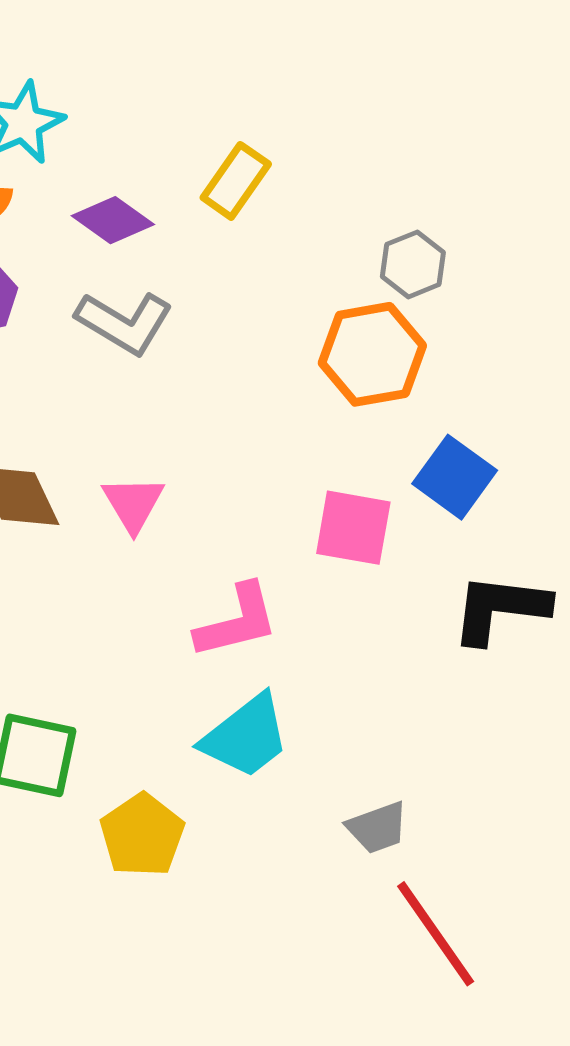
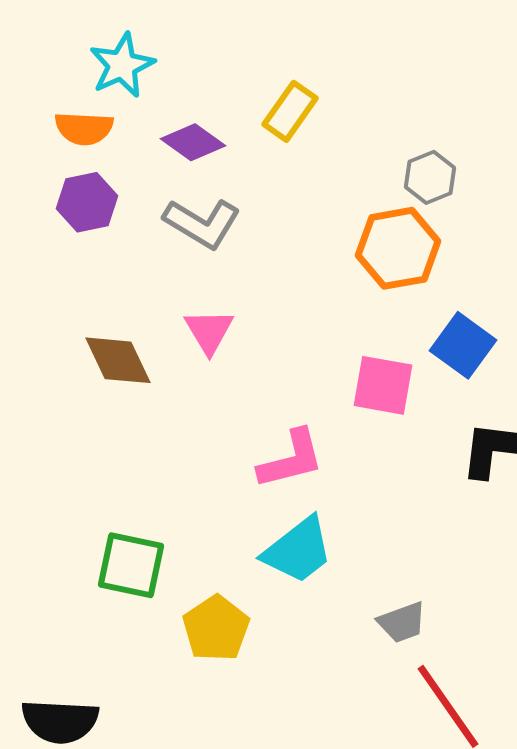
pink triangle: (133, 504) -> (209, 331), moved

